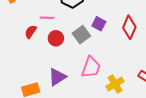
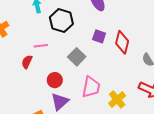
purple square: (99, 24) -> (99, 36), moved
red circle: (56, 38) -> (55, 80), moved

